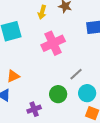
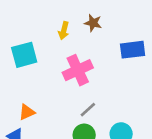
gray line: (76, 74) -> (88, 110), moved

